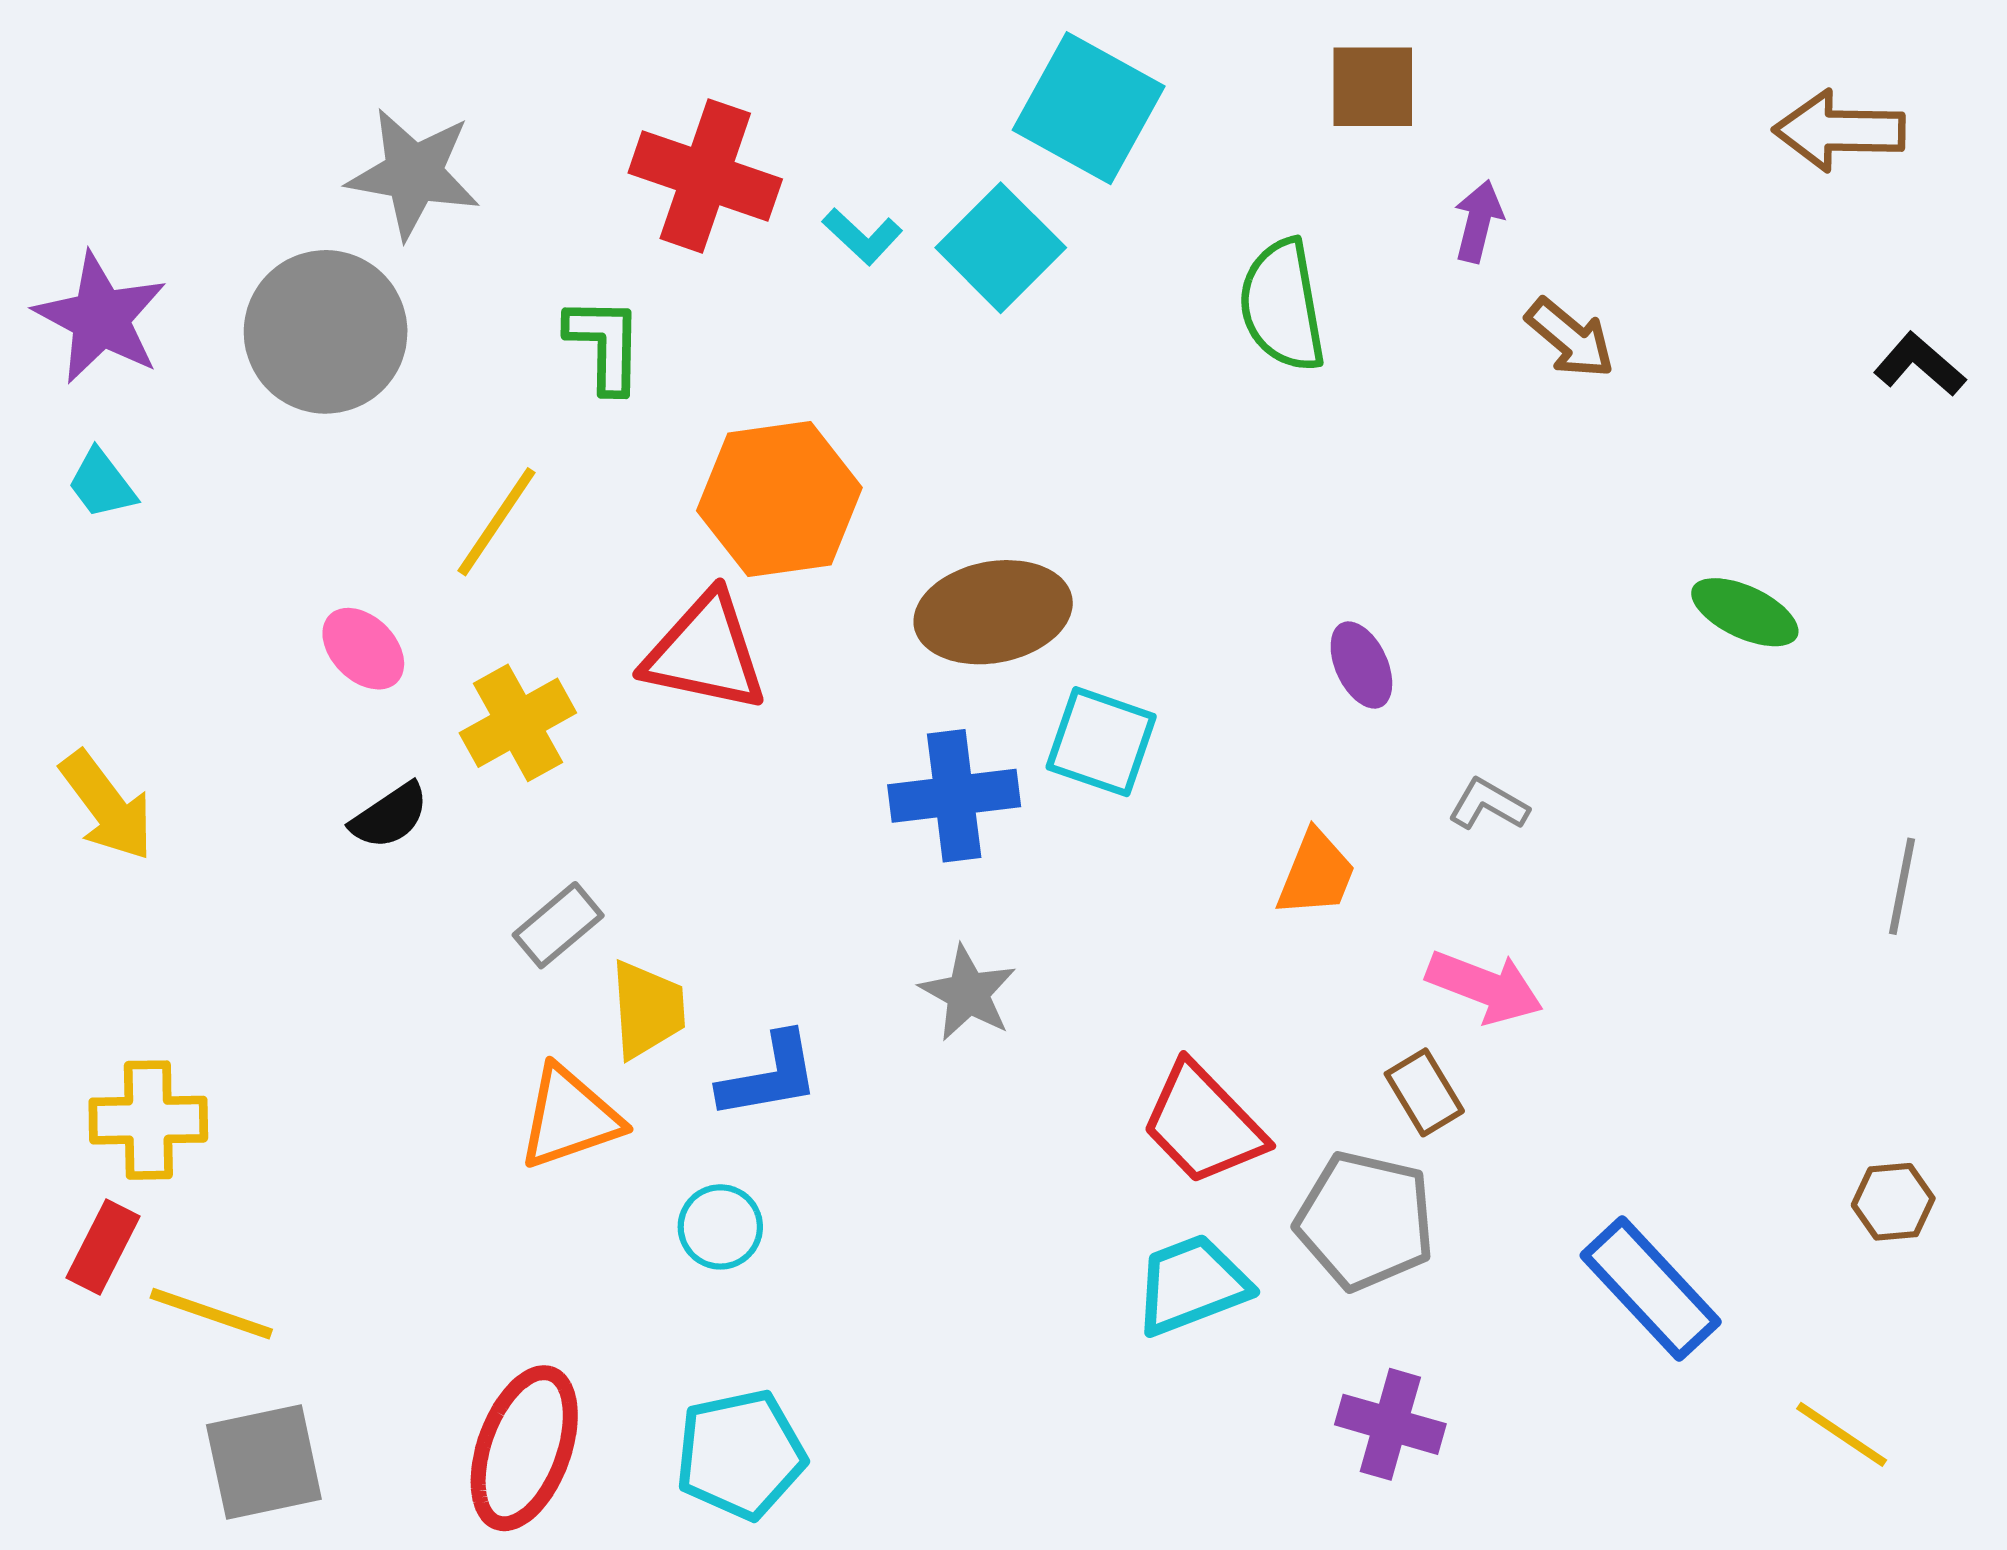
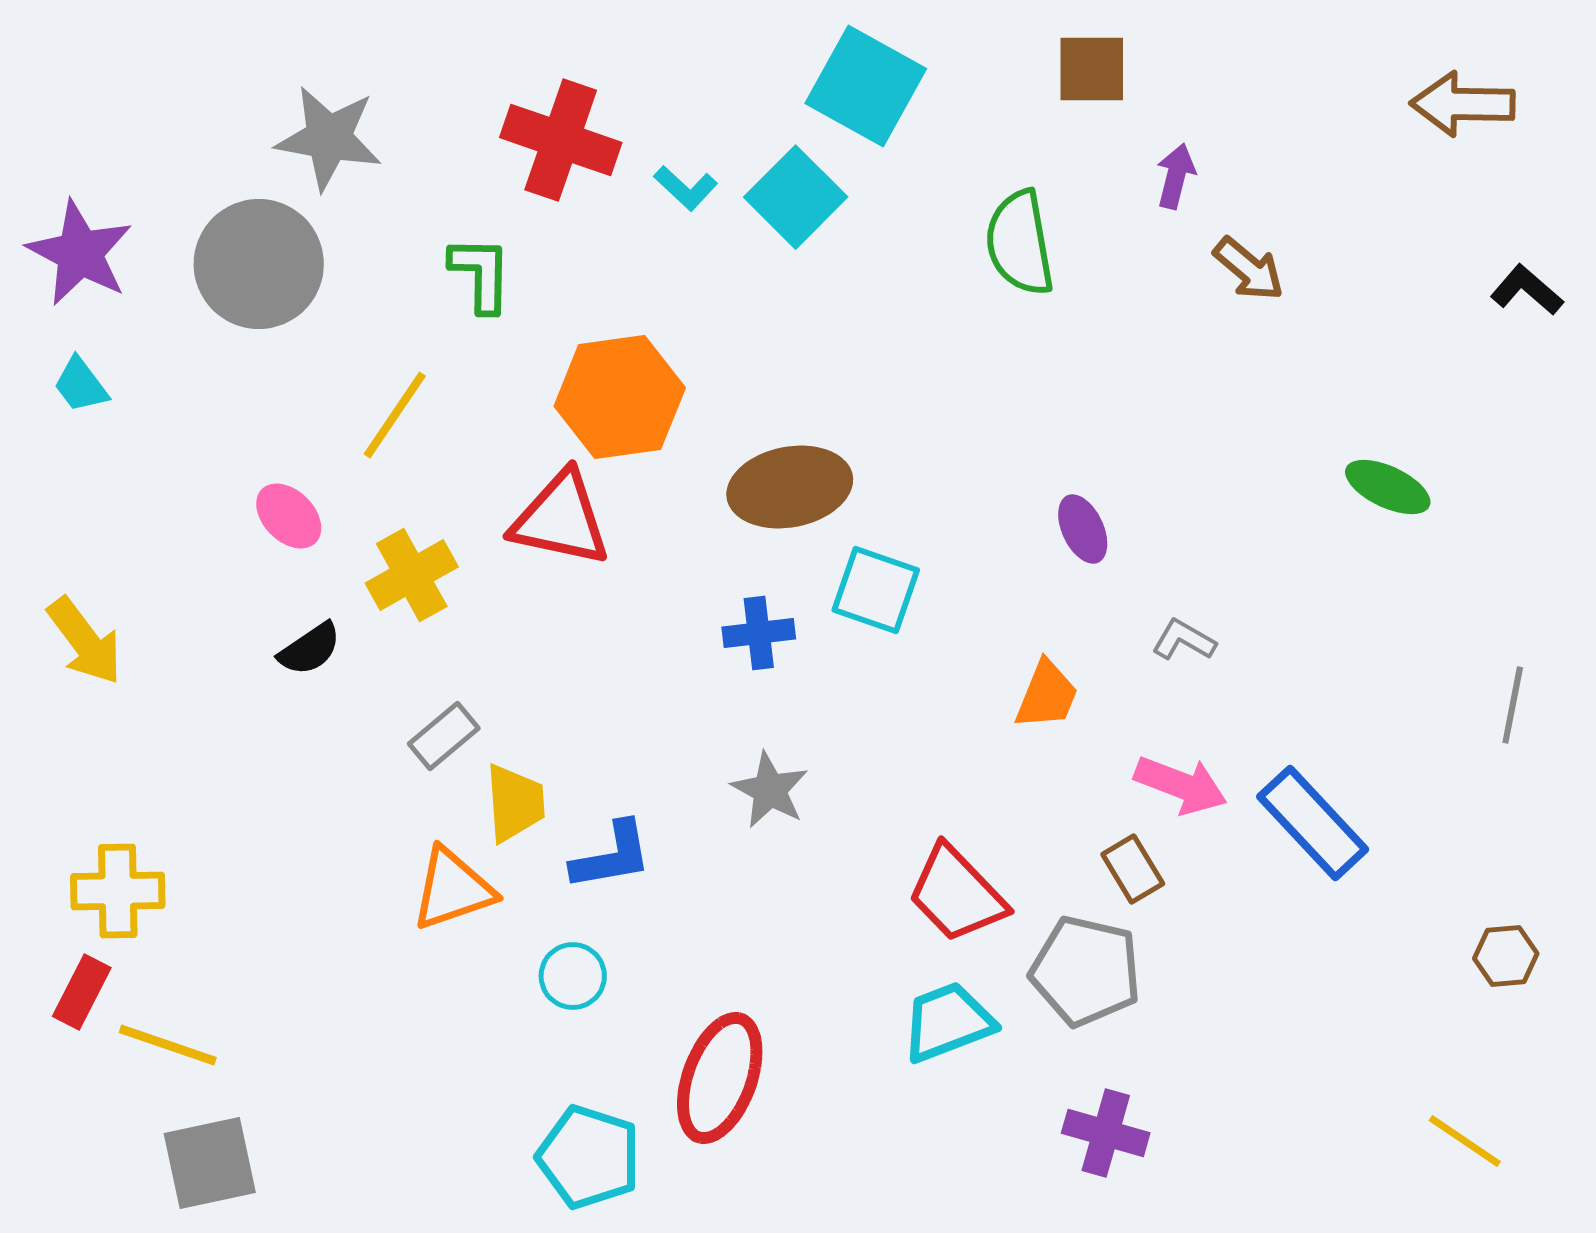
blue cross: (954, 796) -> (759, 633), size x0.7
blue rectangle: (1651, 1289) -> (1313, 823), moved
red ellipse: (524, 1448) -> (720, 1078), moved
cyan pentagon: (740, 1454) -> (589, 1157), turned 30

